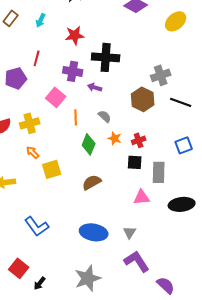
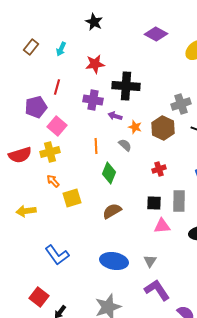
pink square: (56, 97) -> (57, 126), moved
orange star: (115, 138) -> (135, 127), moved
black square: (135, 162) -> (154, 203), moved

